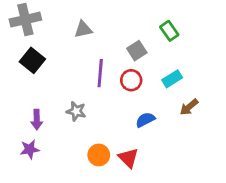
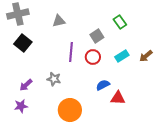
brown arrow: (189, 107) -> (146, 56), moved
purple arrow: (37, 120) -> (26, 85), turned 48
orange circle: (99, 155) -> (70, 110), size x1.5
red triangle: (128, 158) -> (118, 98), moved, turned -42

